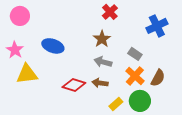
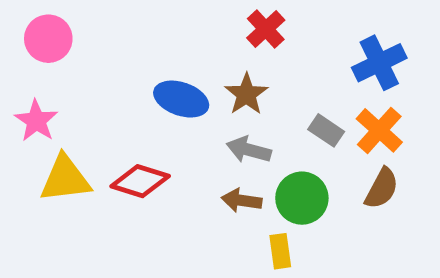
blue ellipse: (53, 46) -> (181, 99), moved
orange cross: (135, 76) -> (379, 130), moved
red diamond: (74, 85) -> (140, 181), moved
green circle: (140, 101) -> (302, 198), moved
yellow rectangle: (116, 104) -> (280, 251), turned -56

